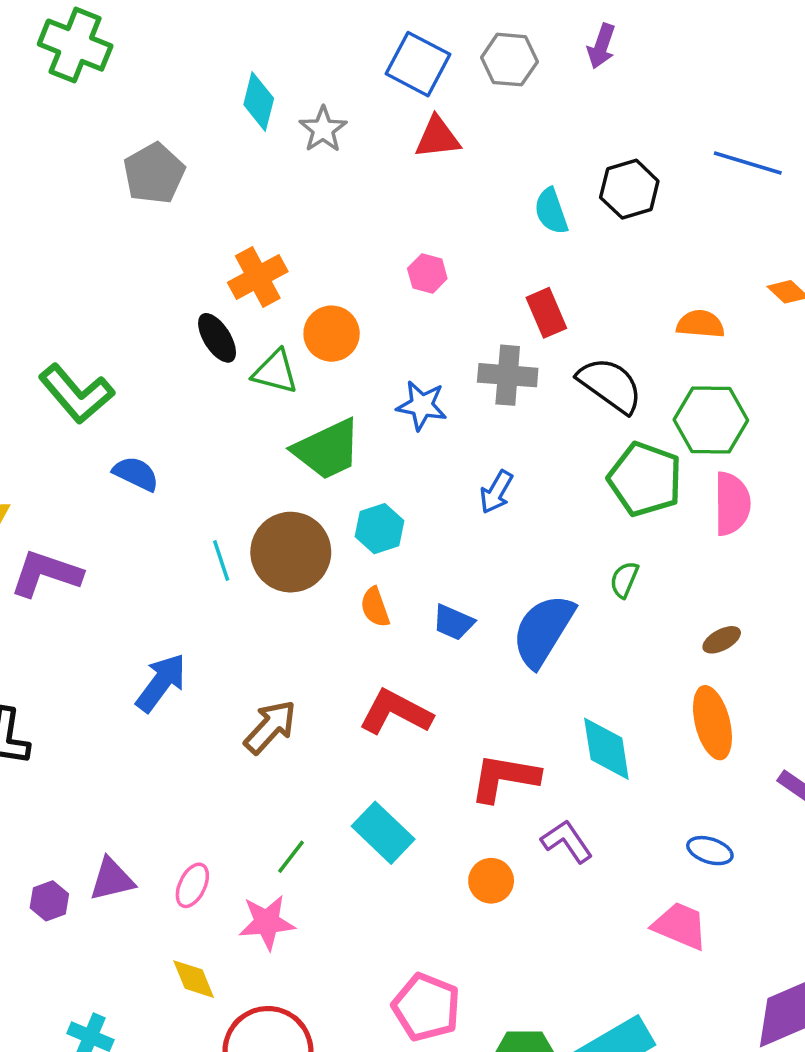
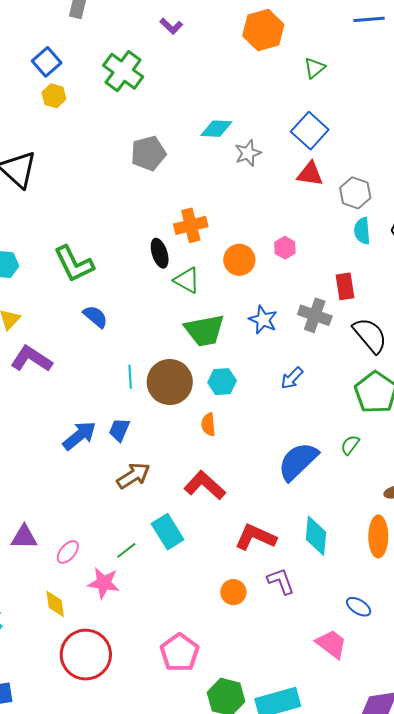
gray hexagon: (509, 60) -> (355, 193), moved
cyan diamond: (259, 101) -> (216, 129), turned 64
orange circle: (332, 334) -> (239, 260), moved
blue trapezoid: (453, 622) -> (119, 430), moved, turned 75
cyan rectangle: (383, 833) -> (168, 532), moved

